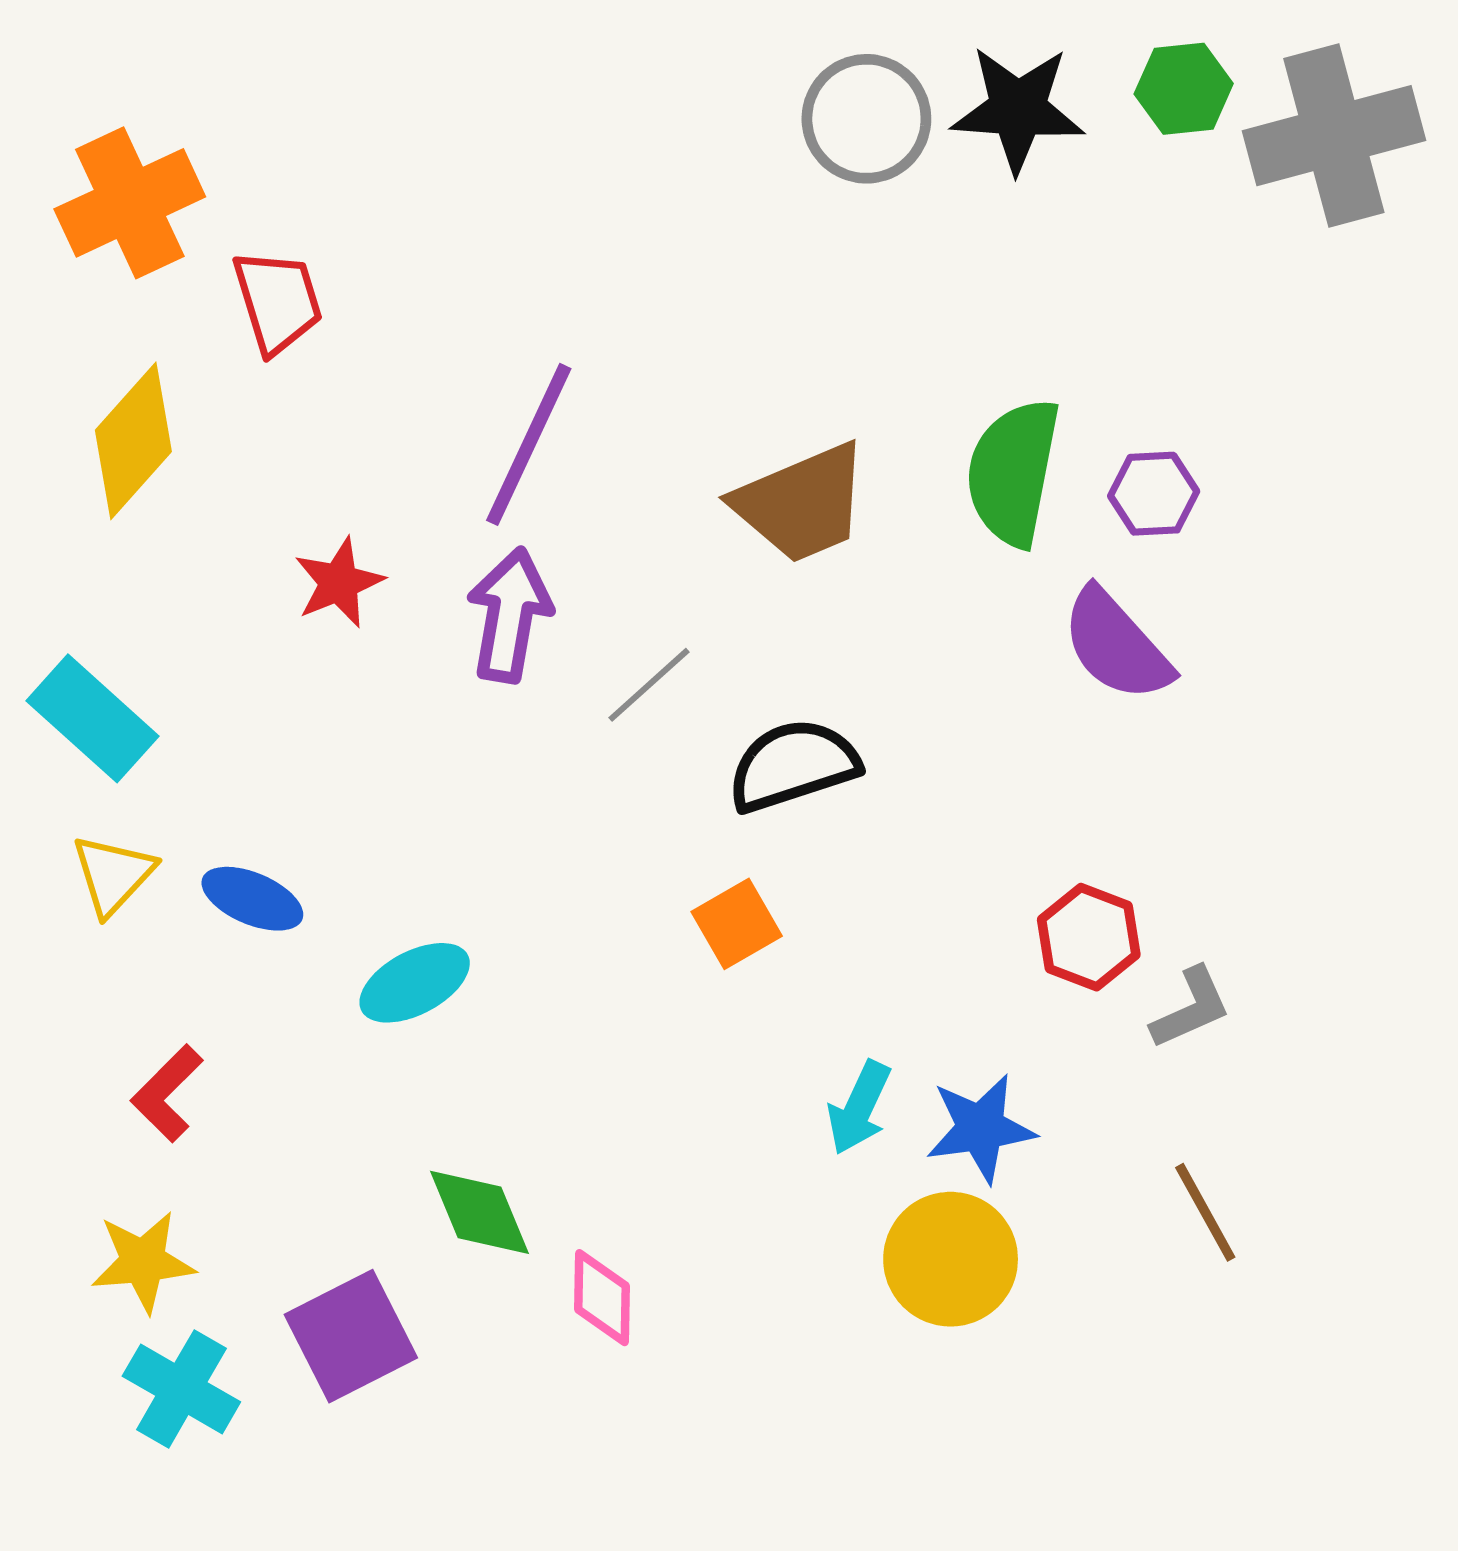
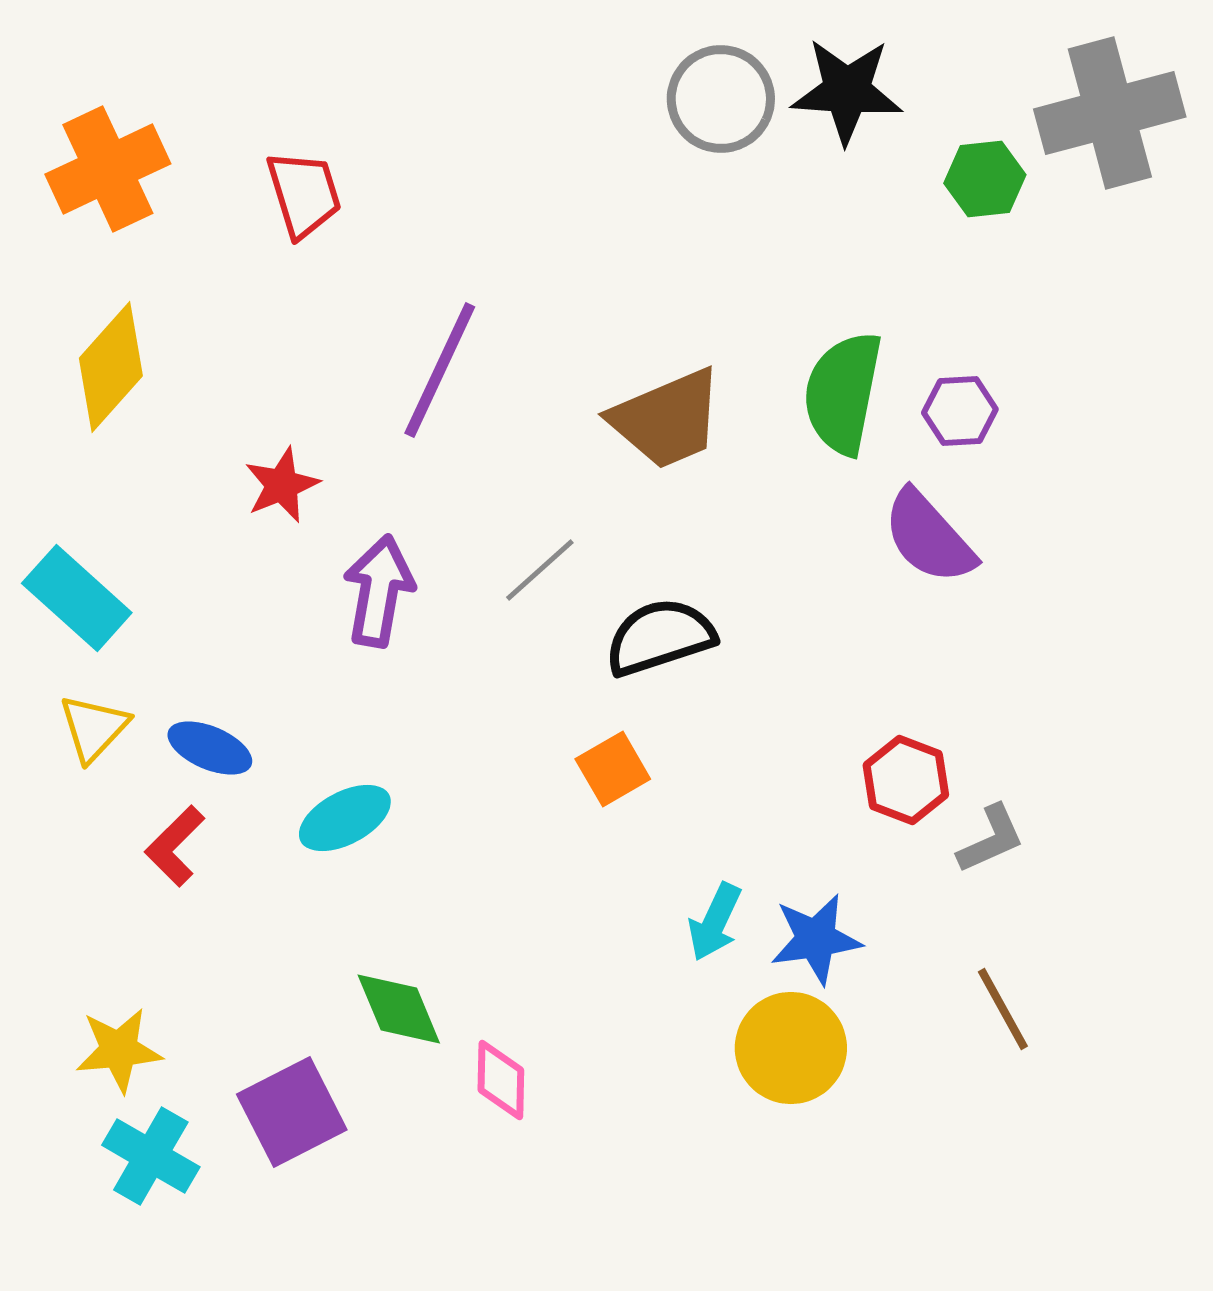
green hexagon: (1184, 89) -> (985, 179), moved
red trapezoid: (278, 301) -> (304, 194), moved
purple arrow: (510, 615) -> (379, 591), moved
red L-shape: (167, 1093) -> (175, 846), moved

